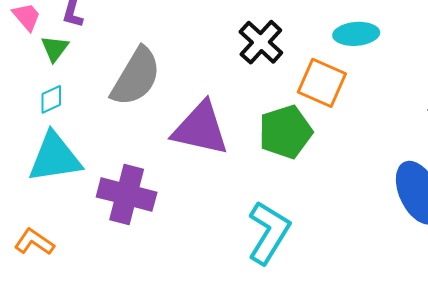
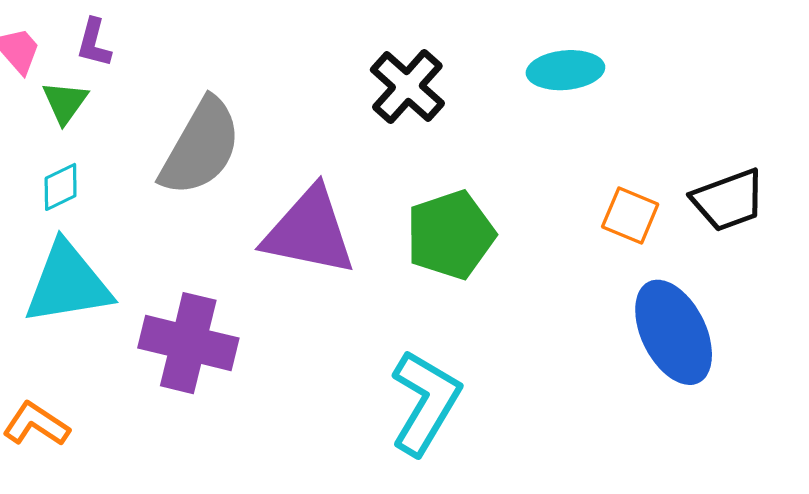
orange square: (322, 83) -> (630, 215), moved, size x0.7

